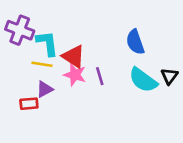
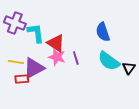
yellow line: (42, 64) -> (16, 62), moved
black triangle: (169, 76) -> (129, 68), moved
purple triangle: (45, 89) -> (34, 68), size x1.6

